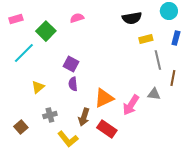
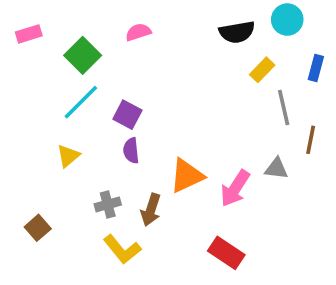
cyan circle: (169, 11) -> (287, 20), moved
yellow rectangle: (146, 39) -> (262, 70), turned -32
cyan line: (24, 53) -> (81, 102), moved
gray cross: (50, 115) -> (108, 204), moved
red rectangle: (107, 129) -> (226, 253), moved

